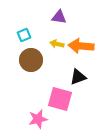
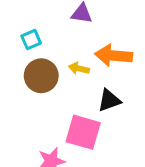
yellow arrow: (57, 44) -> (79, 69), moved

